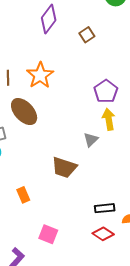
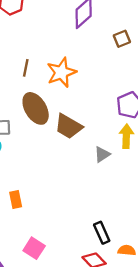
brown trapezoid: (64, 168) -> (68, 126), moved
black rectangle: (105, 208) -> (102, 233), turned 60

